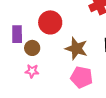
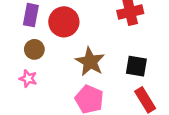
purple rectangle: (17, 34) -> (31, 15), moved

